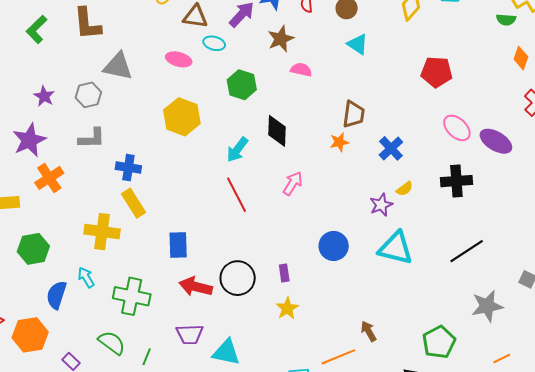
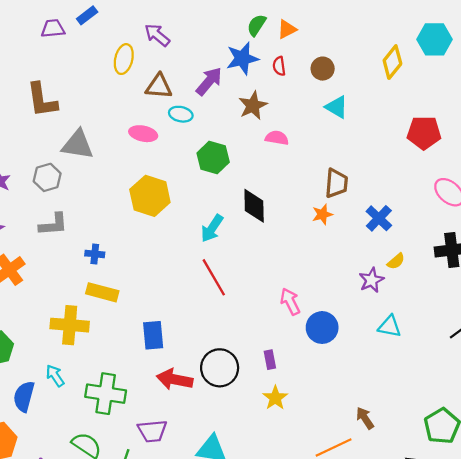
blue cross: (128, 168) -> (95, 254), size x0.7
pink arrow: (293, 183) -> (290, 301), moved, turned -55
yellow rectangle: (133, 203) -> (102, 292), turned -40
cyan triangle: (396, 248) -> (390, 326), size x0.6
purple trapezoid: (190, 334) -> (152, 431), moved

